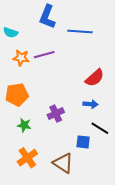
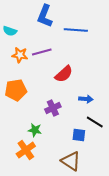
red semicircle: (95, 78) -> (64, 74), moved
green star: (24, 125) -> (35, 130), moved
brown triangle: (63, 163) -> (71, 161), moved

